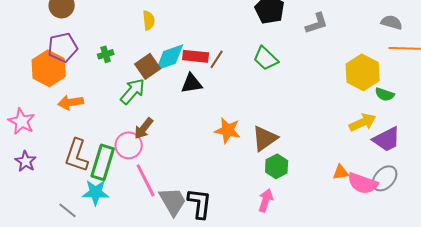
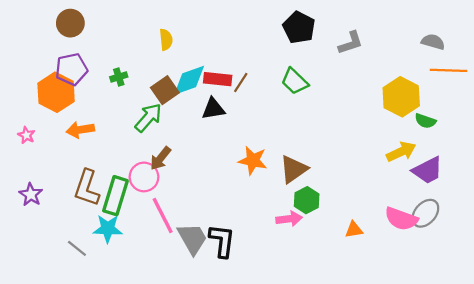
pink star: (22, 121) -> (26, 135), moved, size x0.6
orange triangle: (341, 172) -> (354, 230), moved
pink arrow: (266, 200) -> (289, 219), moved, turned 65

